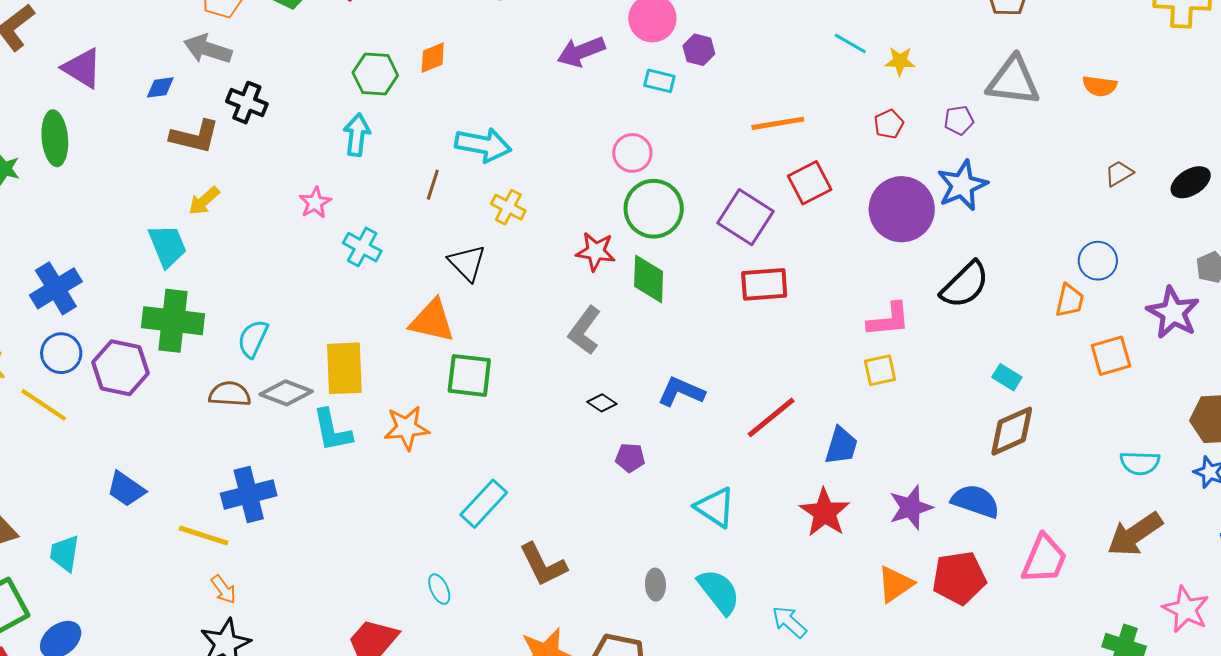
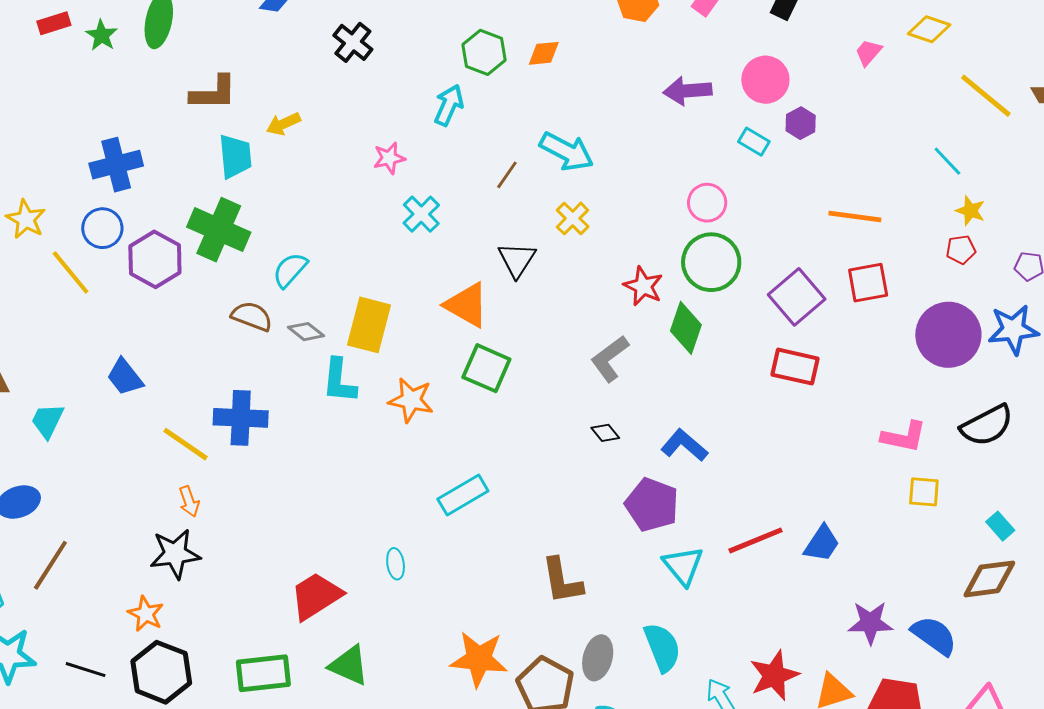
yellow star: (900, 61) -> (970, 211), moved
brown L-shape: (195, 136) -> (214, 93), moved, turned -30
yellow square: (880, 370) -> (924, 492), moved
gray diamond: (286, 393) -> (306, 332), size x0.7
red line: (771, 417) -> (755, 540), moved
purple pentagon: (630, 458) -> (652, 505), moved, size x1.8
red star: (825, 512) -> (774, 675), moved
brown L-shape: (543, 565) -> (562, 581), moved
gray ellipse: (655, 585) -> (598, 658), moved, size x1.4

